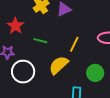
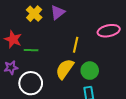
green line: (40, 41) -> (31, 50), moved
green circle: (95, 73) -> (90, 71), moved

